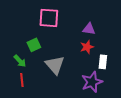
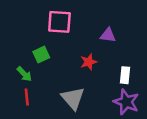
red star: (87, 47) -> (89, 62), moved
gray triangle: (55, 65) -> (73, 98), moved
purple star: (92, 82) -> (126, 102), moved, turned -30

